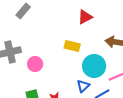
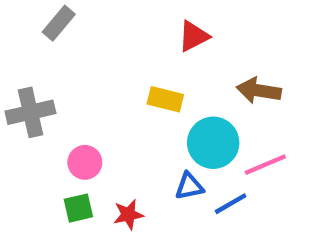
pink circle: (35, 64) -> (85, 162), moved
blue triangle: (83, 86) -> (189, 186), turned 32

